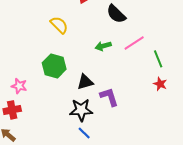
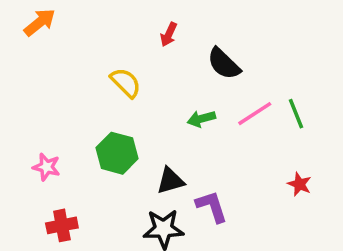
green line: (158, 59) -> (296, 114), moved
pink star: (19, 86) -> (46, 167), moved
red cross: (12, 110) -> (62, 225), moved

